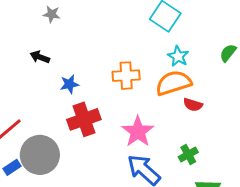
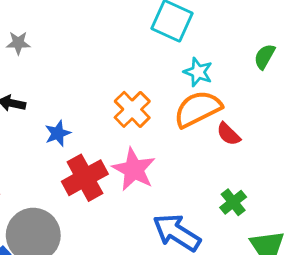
orange cross: (126, 76) -> (132, 109), turned -32
red semicircle: (193, 105) -> (228, 134), turned 36
pink star: (138, 132) -> (134, 169), moved

